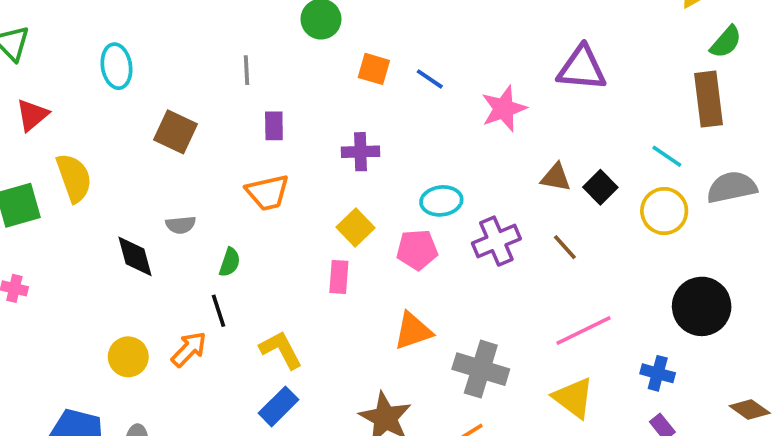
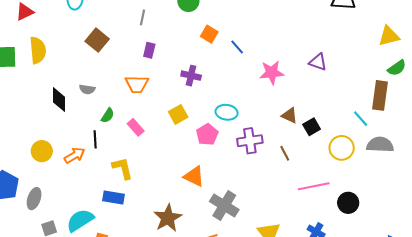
purple triangle: (582, 68) -> (318, 62), size x0.7
cyan line: (667, 156) -> (361, 119), moved
pink pentagon: (417, 250) -> (207, 134), turned 30
pink rectangle: (339, 277) -> (136, 127), moved, turned -60
black circle: (702, 306) -> (348, 203), size x0.7
orange triangle: (413, 331) -> (194, 176), turned 30
pink line: (584, 331) -> (314, 186), moved
blue rectangle: (279, 406) -> (114, 197), turned 40

